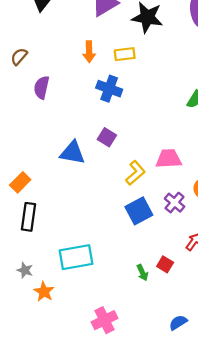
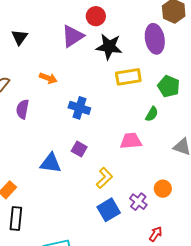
orange arrow: (89, 52) -> (48, 78), moved, turned -66
yellow rectangle: (125, 54) -> (128, 77), moved, size x1.4
pink trapezoid: (169, 159) -> (131, 141), moved

